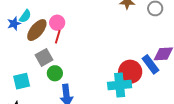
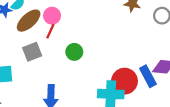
green circle: (55, 73) -> (74, 52), moved

